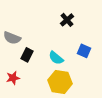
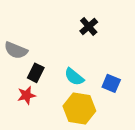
blue square: (84, 51) -> (111, 83), moved
red star: (13, 78) -> (26, 95), moved

